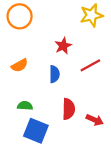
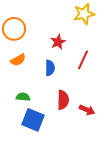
orange circle: (20, 16) -> (14, 29), moved
red line: (90, 65) -> (83, 60), turned -36

